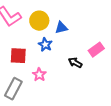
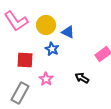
blue triangle: (61, 28) -> (68, 32), turned 40
black arrow: (75, 63) -> (82, 78), moved

